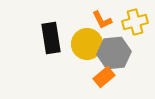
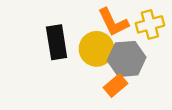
orange L-shape: (102, 20) -> (113, 22), size x1.4

